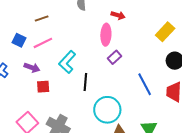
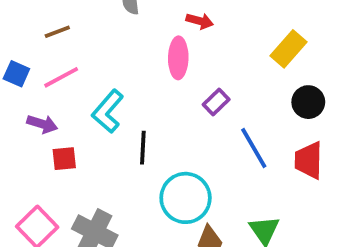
purple rectangle: (115, 57) -> (216, 102), moved

